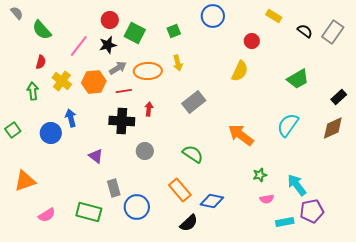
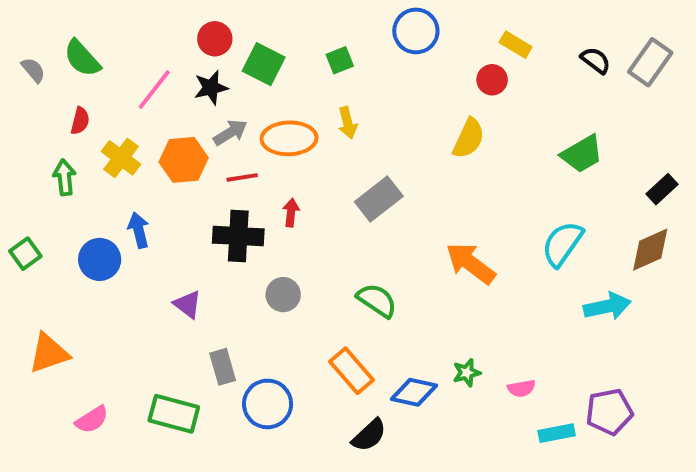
gray semicircle: (17, 13) -> (33, 70), moved
yellow rectangle: (274, 16) -> (516, 45), moved
green star: (260, 175) -> (467, 373), moved
cyan arrow: (297, 185) -> (607, 306), moved, turned 115

